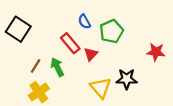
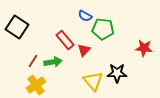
blue semicircle: (84, 22) -> (85, 16), moved, turned -32
green pentagon: (111, 31) -> (103, 29), turned 30
green arrow: (57, 67) -> (53, 62), turned 108

